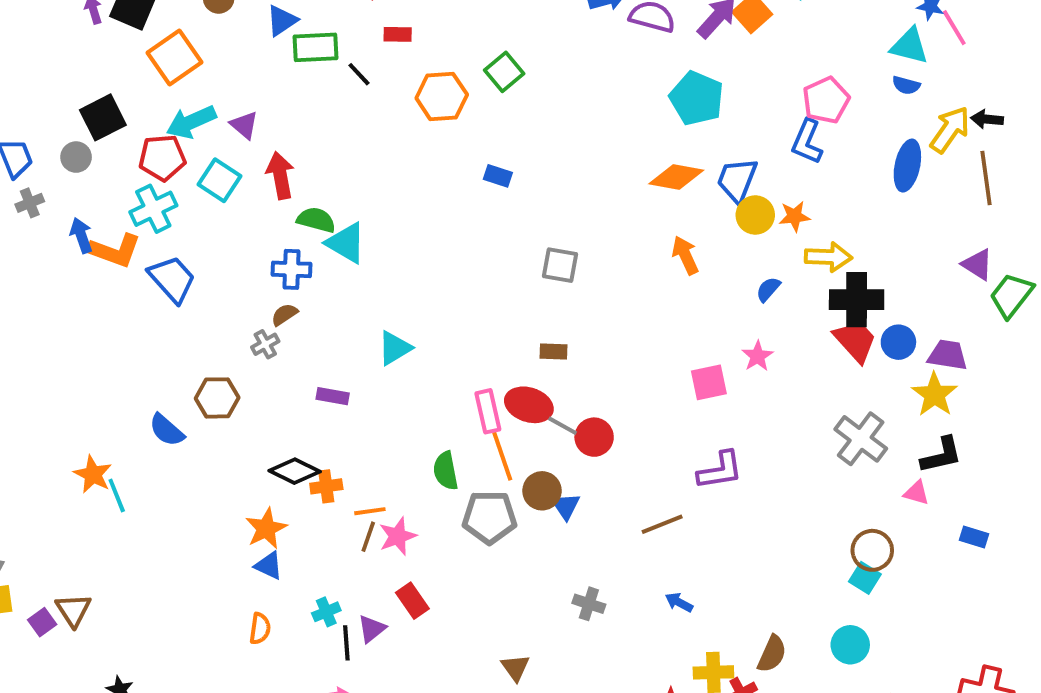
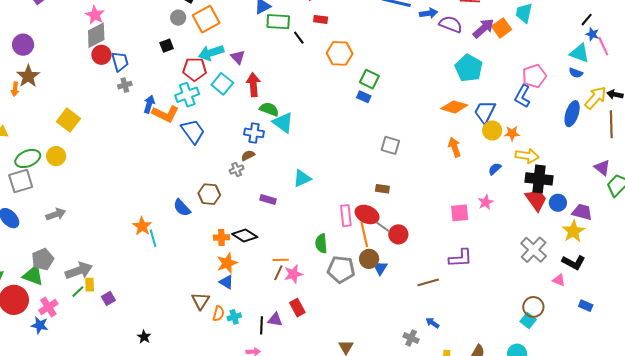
green square: (504, 72) -> (369, 79), moved, turned -30
black square: (103, 117) -> (167, 46), size x0.6
gray circle: (76, 157) -> (178, 18), moved
blue arrow: (81, 235) -> (149, 104), turned 30
black L-shape: (941, 455) -> (574, 262), turned 35
orange line: (502, 456) -> (364, 234), moved
orange cross: (326, 486) -> (221, 237), moved
gray cross: (589, 604) -> (411, 338), moved
brown triangle: (73, 610) -> (201, 301), moved
cyan cross: (326, 612) -> (234, 317), moved
purple triangle: (372, 629) -> (275, 320), turned 42

